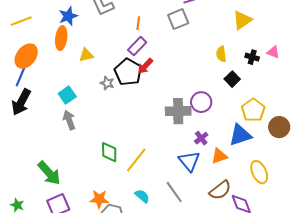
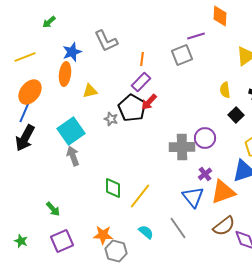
cyan square: (67, 95) -> (71, 131), size x1.5
orange triangle: (219, 156) -> (223, 192), size x1.5
green arrow: (49, 173) -> (53, 209), size x0.6

